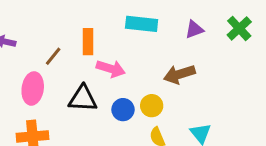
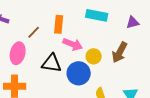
brown arrow: (179, 74) -> (120, 52), turned -50
yellow circle: (152, 106) -> (94, 56), moved
blue circle: (123, 110) -> (79, 73), size x1.5

